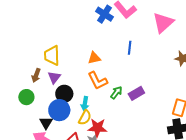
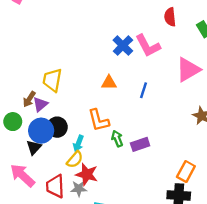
orange triangle: (94, 58) -> (109, 83), moved
purple triangle: (54, 77) -> (40, 104), moved
green arrow: (116, 93) -> (117, 139), turned -72
blue circle: (59, 110) -> (41, 131), moved
black triangle: (46, 123) -> (34, 147), moved

